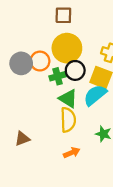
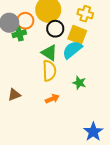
green cross: (58, 76) -> (19, 34), moved
brown triangle: (22, 139) -> (14, 95), moved

